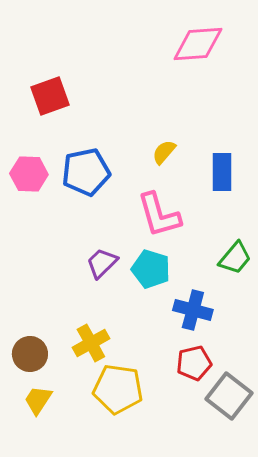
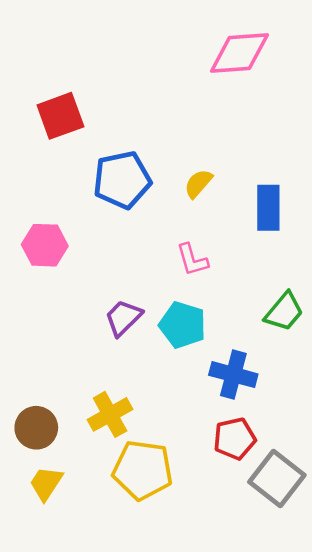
blue pentagon: (86, 172) -> (122, 180), moved
pink hexagon: (29, 174) -> (45, 245), moved
pink L-shape: (159, 215) -> (192, 260), size x0.6

